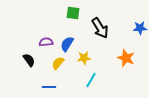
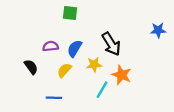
green square: (73, 13) -> (70, 13), moved
black arrow: (100, 28) -> (111, 44), moved
orange star: (126, 58) -> (122, 75), moved

